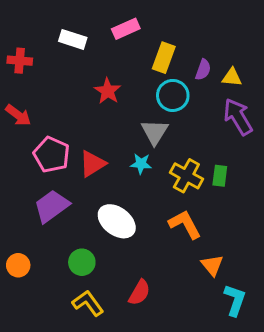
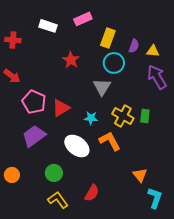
cyan star: (141, 164) -> (91, 118), moved
orange L-shape: (185, 224) -> (110, 141), moved

